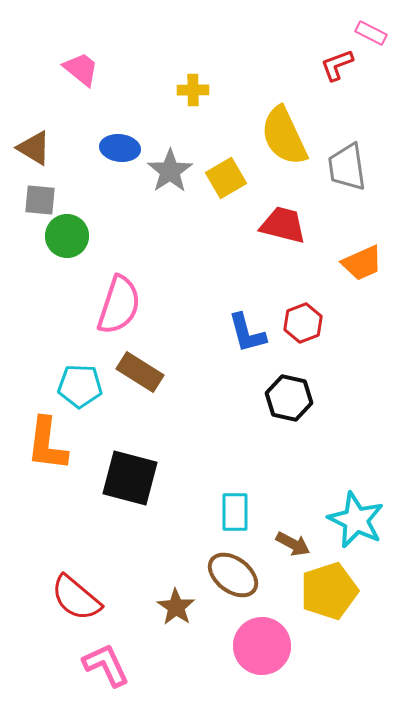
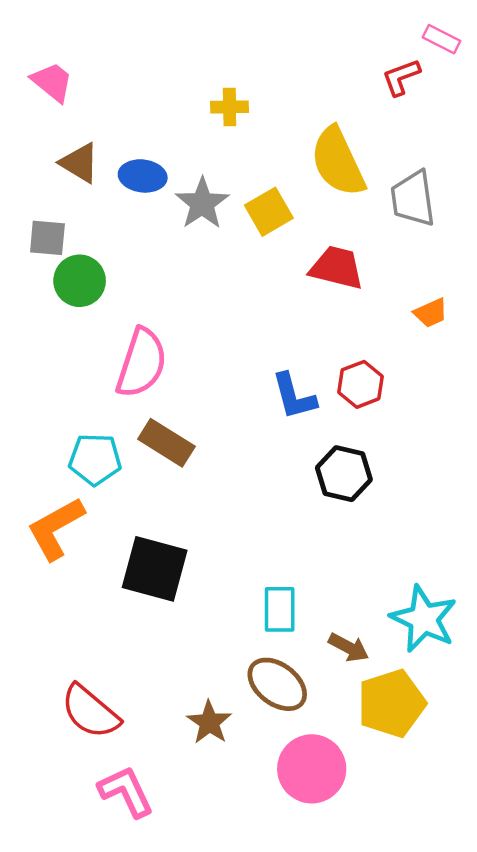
pink trapezoid: (81, 69) -> (52, 82), moved
brown triangle: (34, 148) -> (80, 163), moved
orange trapezoid: (362, 263) -> (431, 313), size x0.7
orange L-shape: (47, 444) -> (56, 528), turned 54

